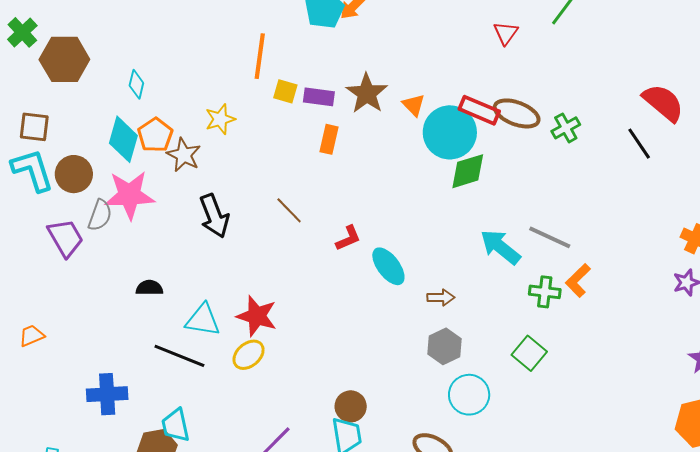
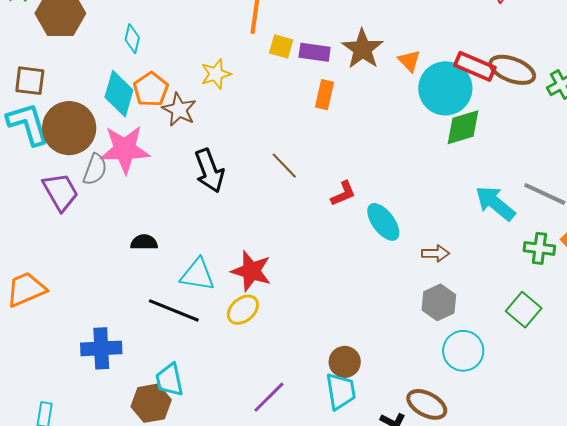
brown circle: (74, 174) -> (69, 128), size x1.4
orange trapezoid: (32, 336) -> (26, 289), size x1.6

